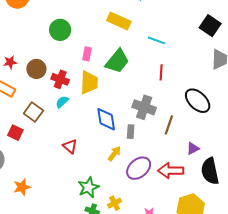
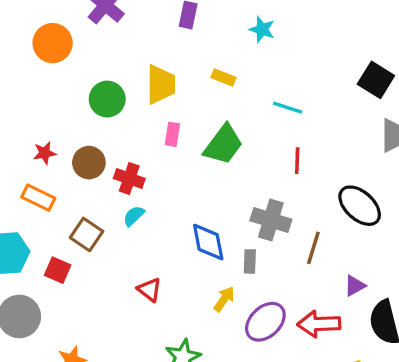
yellow rectangle: (119, 21) -> (224, 78), size x0.6
green circle: (60, 30) -> (107, 99), moved
yellow trapezoid: (89, 82) -> (161, 84), moved

